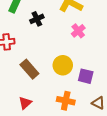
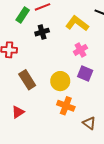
purple square: (86, 76) -> (85, 73), moved
orange cross: (66, 101) -> (66, 106), moved

